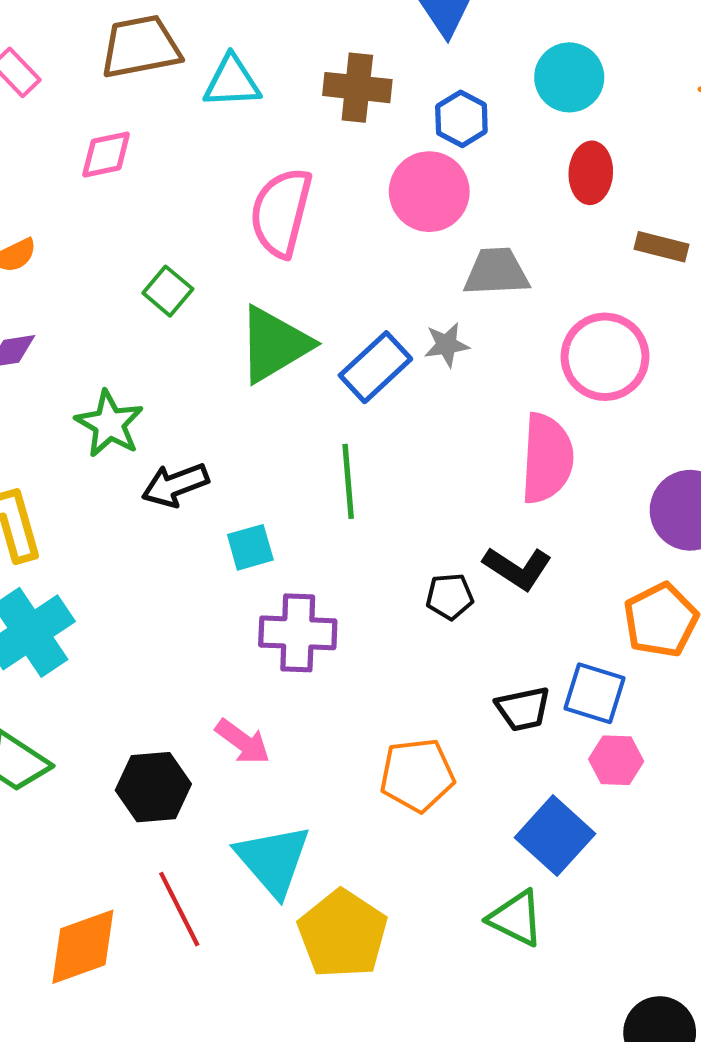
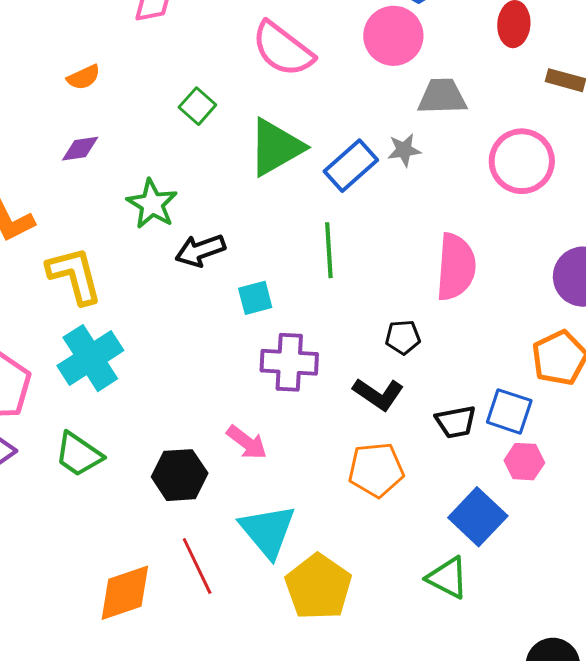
pink semicircle: (281, 212) -> (283, 49), turned -68
pink semicircle: (547, 458) -> (456, 267), moved
black L-shape: (518, 568) -> (378, 394), moved

